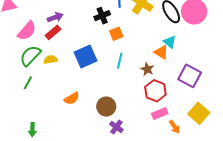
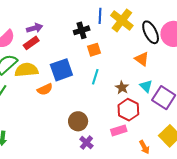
cyan triangle: (170, 42) -> (146, 86), moved
orange triangle: (161, 52) -> (142, 59), moved
yellow semicircle: (51, 60) -> (26, 70), size x1.6
orange semicircle: (72, 98) -> (45, 89), moved
pink rectangle: (160, 114) -> (119, 130), moved

